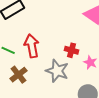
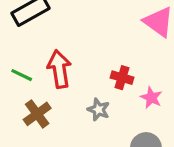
gray star: (57, 71) -> (98, 110), size x0.6

